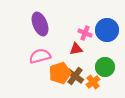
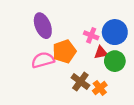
red triangle: (76, 49) -> (101, 52), moved
green circle: (105, 67) -> (115, 61), moved
orange pentagon: (60, 73) -> (64, 51), moved

